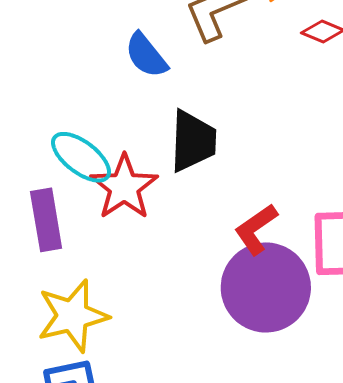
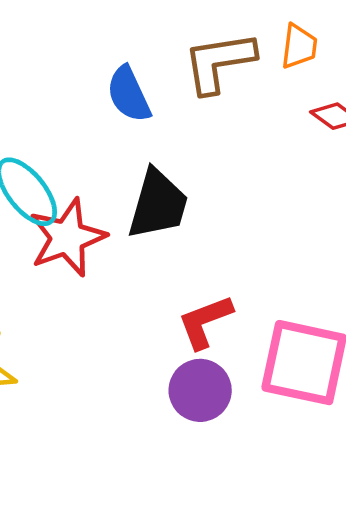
purple circle: (266, 287) -> (200, 390), size x0.6

